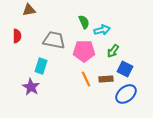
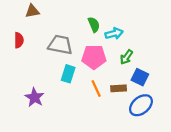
cyan rectangle: (41, 66) -> (68, 74), moved

